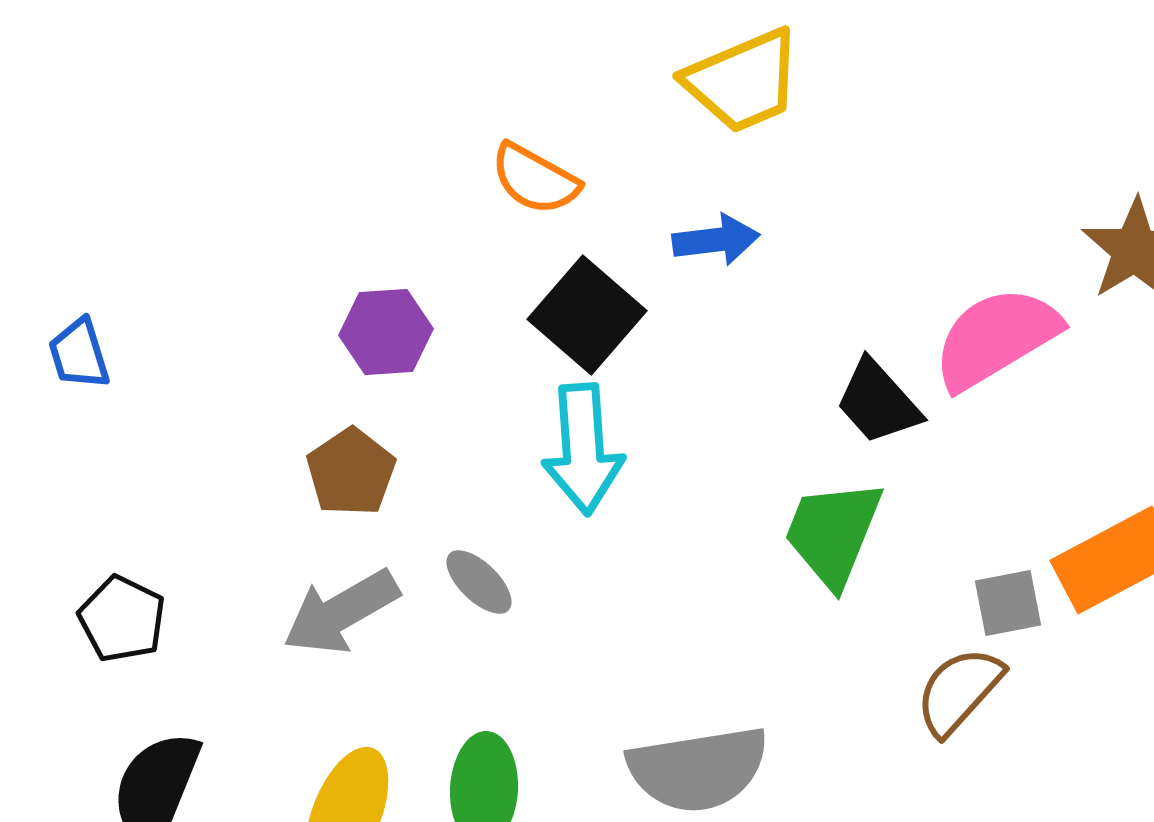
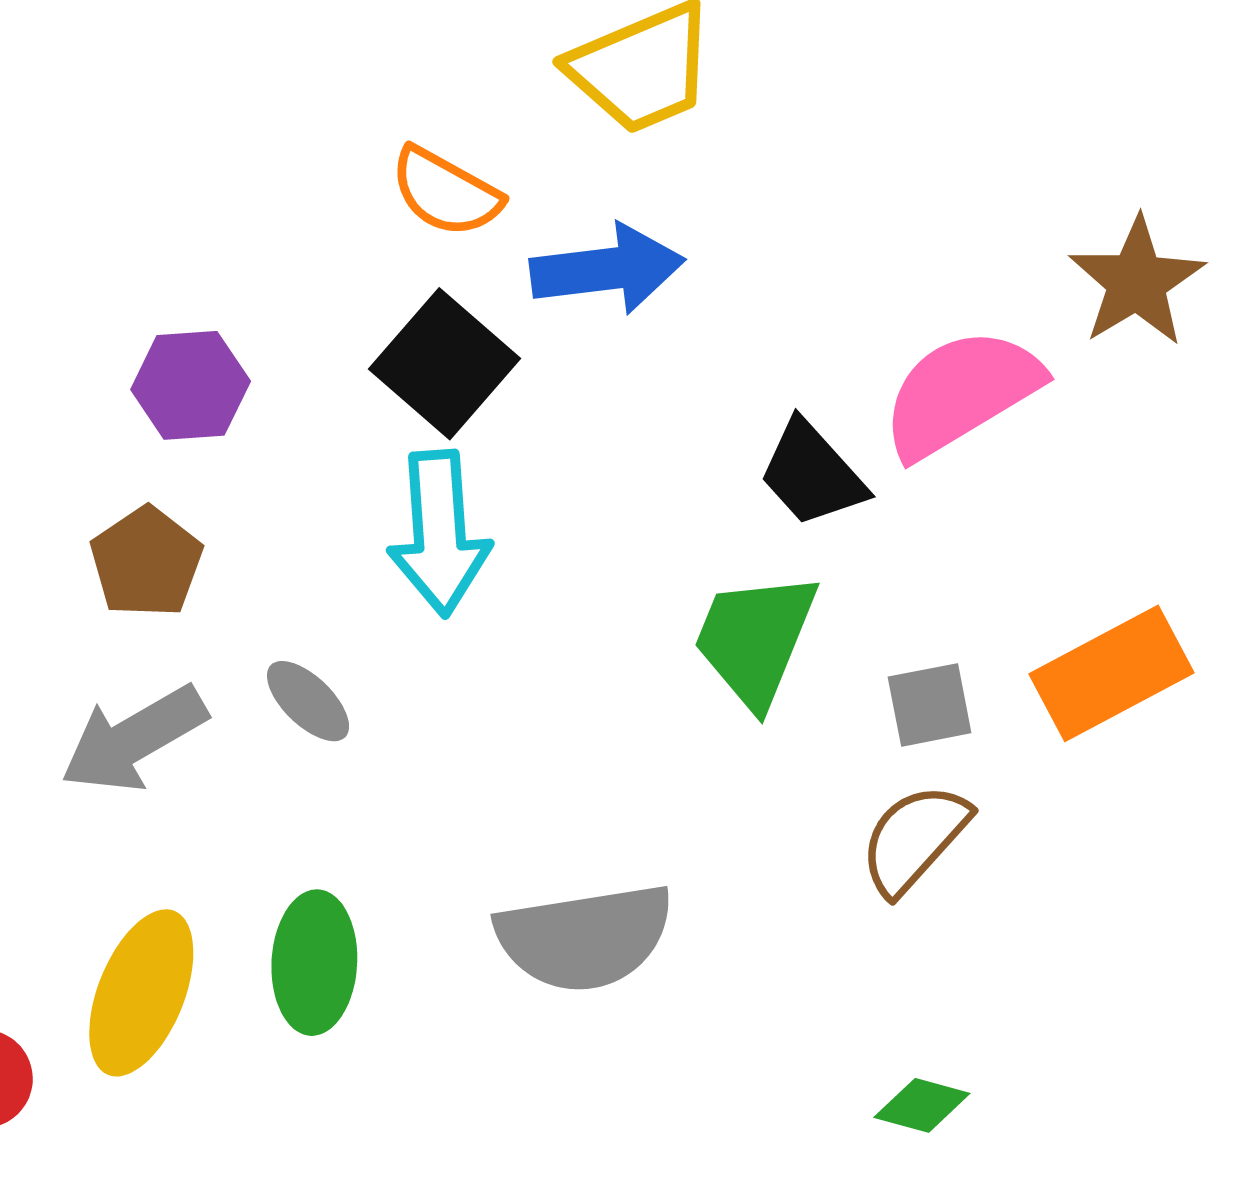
orange semicircle: (535, 179) -> (446, 192), moved
blue arrow: (716, 240) -> (607, 269), size x1.4
gray square: (1008, 603) -> (930, 705), moved

